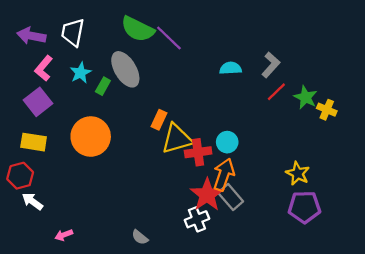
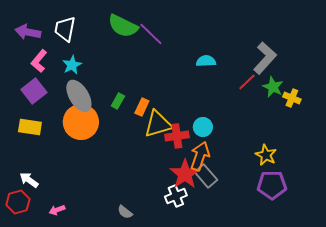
gray L-shape: (271, 65) -> (265, 58), moved, size x1.4
gray ellipse: (125, 69) -> (79, 96), moved
green rectangle: (103, 86) -> (118, 101), moved
red hexagon: (20, 176) -> (18, 202), moved

